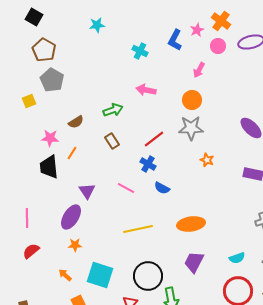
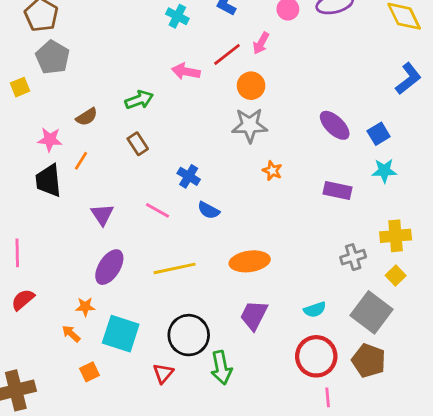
red line: (154, 139) -> (227, 54), moved
purple ellipse: (71, 217) -> (109, 267), moved
orange star: (75, 245) -> (85, 307), moved

